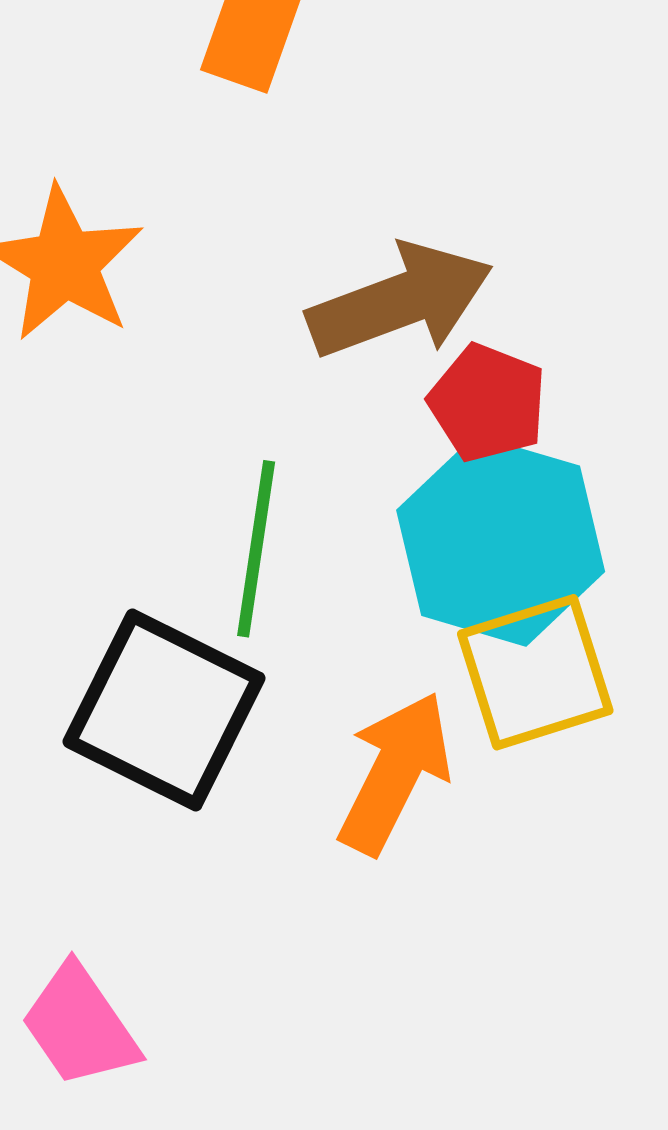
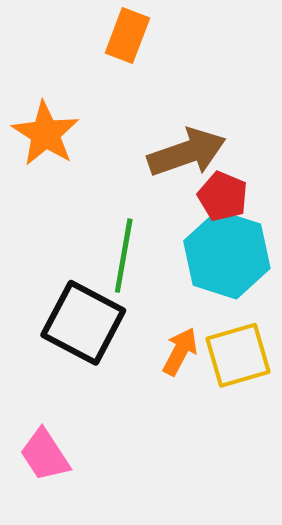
yellow square: (535, 672) -> (238, 355), moved
orange arrow: (395, 773) -> (180, 351), size x0.7

